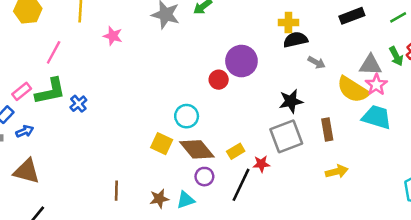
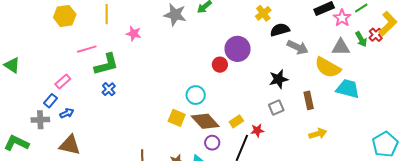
yellow cross: (288, 23) -> (263, 13), moved, turned -35
pink line: (54, 52) -> (87, 49), turned 48
gray arrow: (317, 62) -> (298, 47), size x1.5
pink star: (376, 85) -> (342, 18), moved
green L-shape: (50, 91) -> (106, 64), moved
gray square: (286, 136) -> (276, 107), size x0.6

